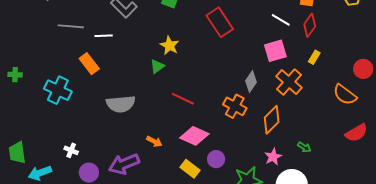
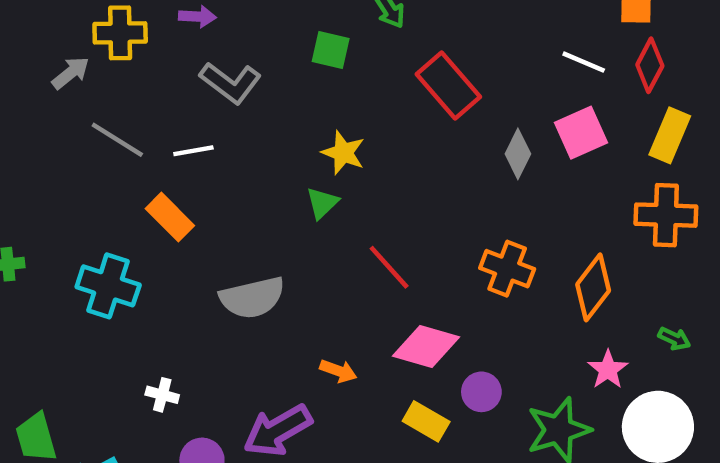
gray line: (71, 26) -> (117, 140), turned 35
yellow rectangle: (314, 57) -> (670, 135), size x1.6
gray diamond: (251, 82) -> (518, 154), moved
orange cross: (289, 82) -> (666, 215), moved, turned -32
red line: (183, 99) -> (389, 267), turned 30
white cross: (71, 150) -> (162, 395), moved

